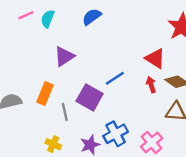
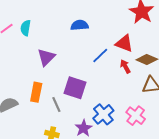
blue semicircle: (92, 17) -> (80, 25), moved, turned 42
blue line: (115, 78) -> (100, 55), moved

